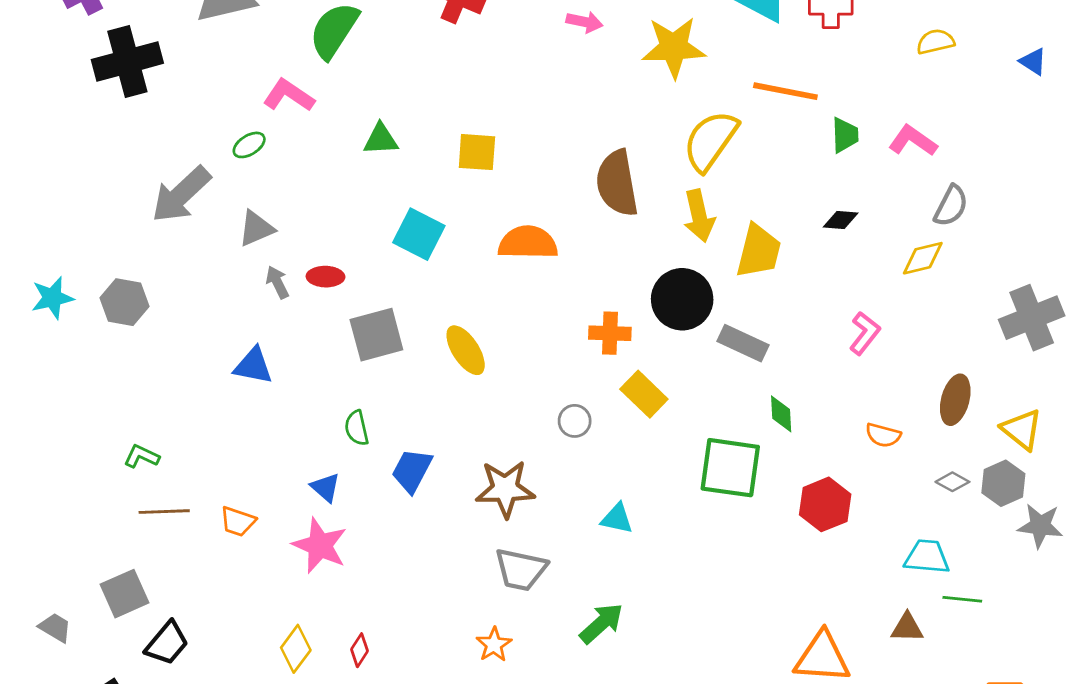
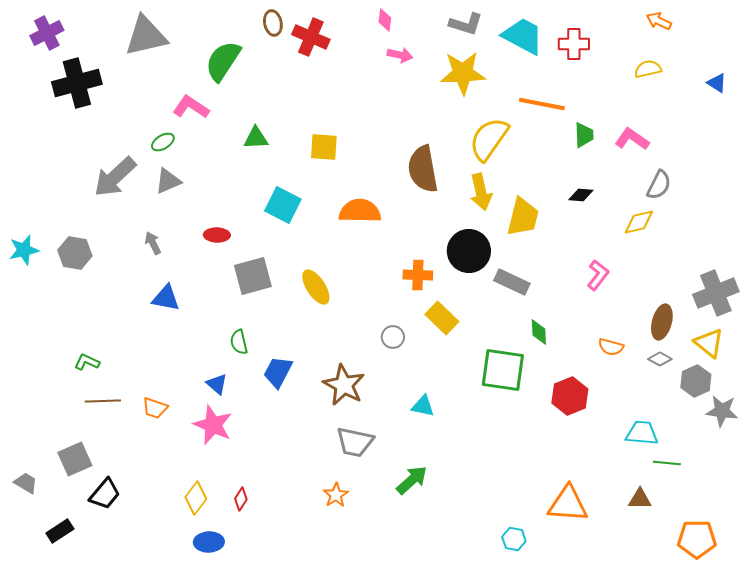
gray triangle: (256, 228) -> (168, 181), moved
gray arrow: (277, 282) -> (153, 243), moved
gray cross: (1032, 318) -> (716, 293), moved
gray diamond: (952, 482) -> (660, 359), moved
brown star: (505, 489) -> (344, 385), turned 30
brown triangle: (907, 628) -> (640, 499), moved

